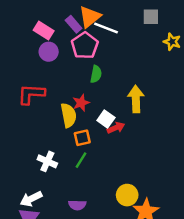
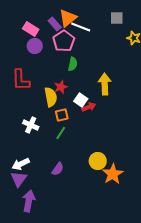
red L-shape: (31, 94) -> (21, 80), turned -95
white cross: (47, 161) -> (31, 125), moved
purple semicircle: (77, 205) -> (58, 169), turned -56

